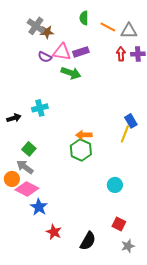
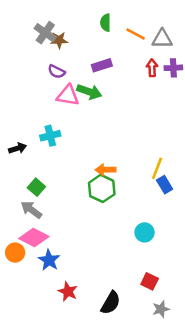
pink triangle: (62, 52) -> (68, 95), moved
blue rectangle: (131, 121) -> (165, 185), moved
orange circle: (12, 179) -> (15, 253), moved

